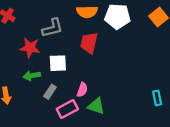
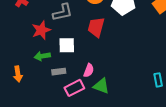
red star: (30, 48) -> (41, 30), turned -30
gray rectangle: (50, 92) -> (59, 72), turned 48

